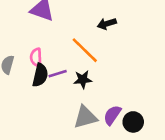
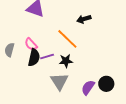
pink semicircle: (36, 57) -> (31, 44), turned -40
gray triangle: (85, 117) -> (59, 81), moved, turned -48
black circle: (133, 122) -> (106, 84), moved

